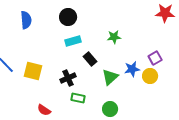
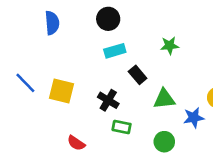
blue star: (132, 69) -> (194, 118), moved
green triangle: (110, 77) -> (164, 99), turned 36
black cross: (68, 78) -> (108, 100), turned -35

